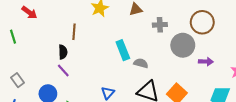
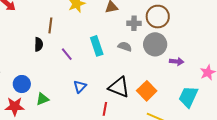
brown circle: (202, 22) -> (158, 17), moved
gray semicircle: (141, 63) -> (125, 47), moved
purple line: (63, 71) -> (67, 54), moved

